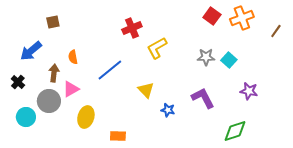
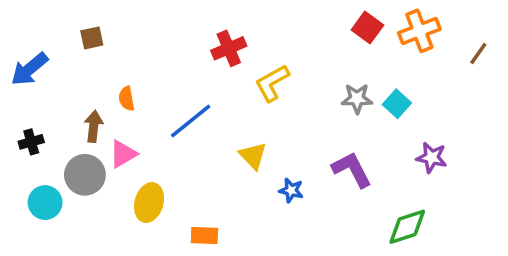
blue arrow: (31, 51) -> (29, 69), moved
black cross: (18, 82) -> (31, 142), turned 32

